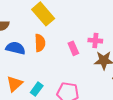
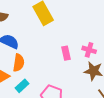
orange semicircle: (40, 43) -> (19, 63), moved

